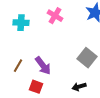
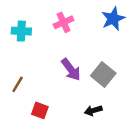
pink cross: (55, 16) -> (64, 22), turned 35
purple arrow: (43, 66) -> (71, 70), moved

